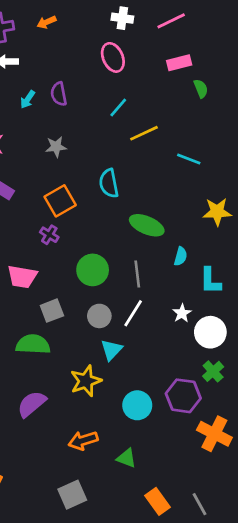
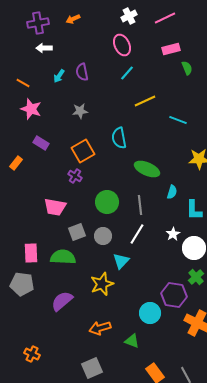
white cross: (122, 18) -> (129, 16), turned -35
cyan line: (118, 107) -> (127, 73), moved
gray circle: (99, 316) -> (103, 236), moved
cyan circle: (137, 405) -> (150, 313), moved

